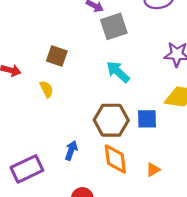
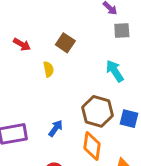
gray square: (114, 26) -> (122, 30), size x0.7

